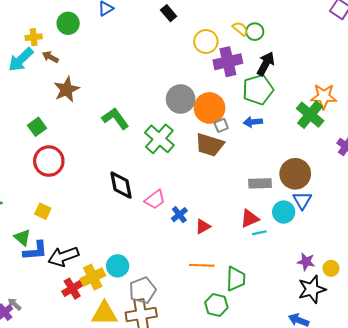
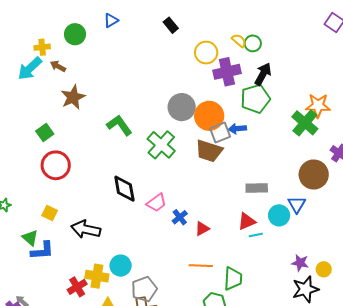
blue arrow: (253, 122) -> (237, 129), moved
gray square: (221, 125) -> (220, 133), size x1.5
brown circle: (295, 174) -> (314, 174), moved
black arrow: (63, 257) -> (86, 229), moved, turned 32
yellow cross: (93, 277) -> (97, 276), turned 35

